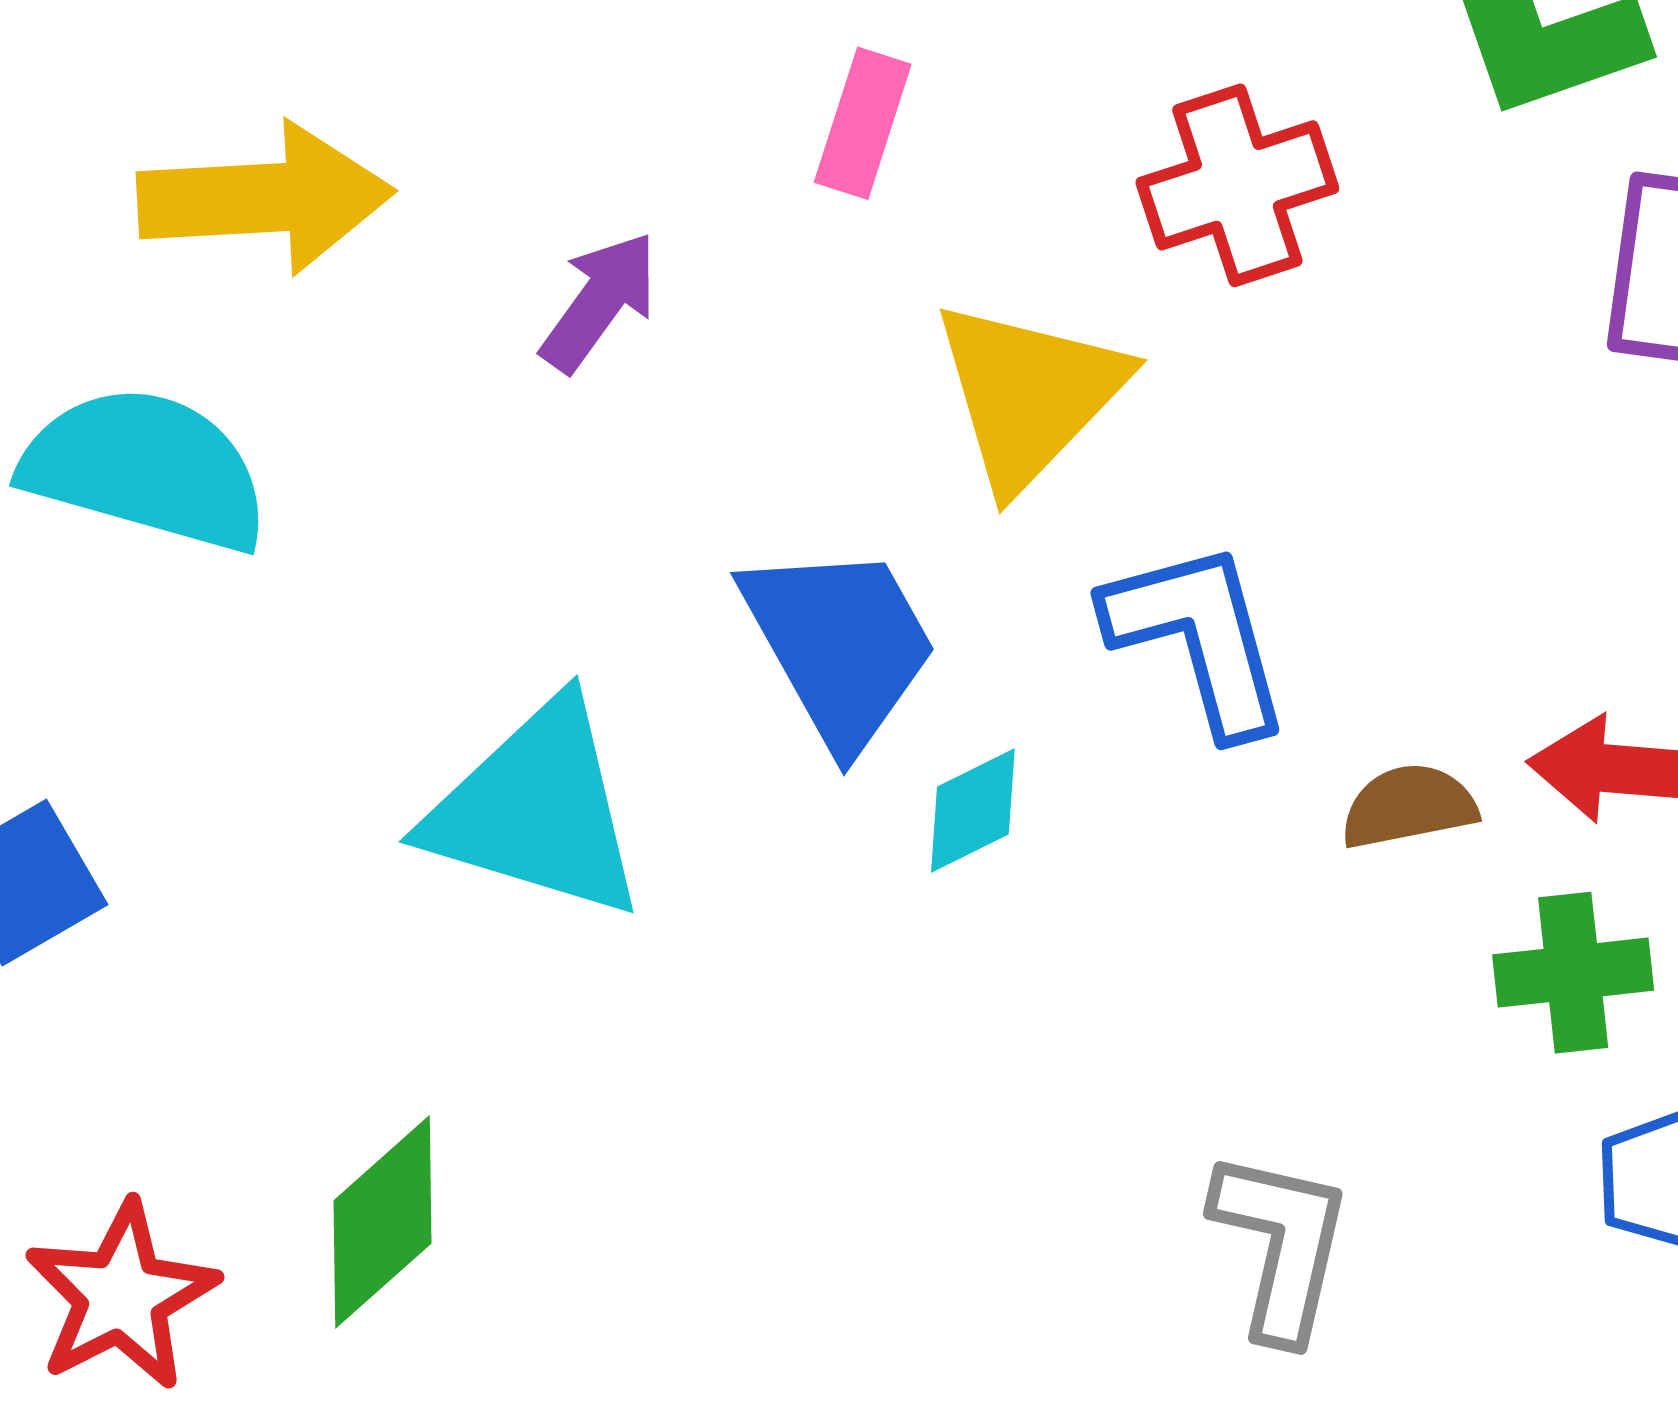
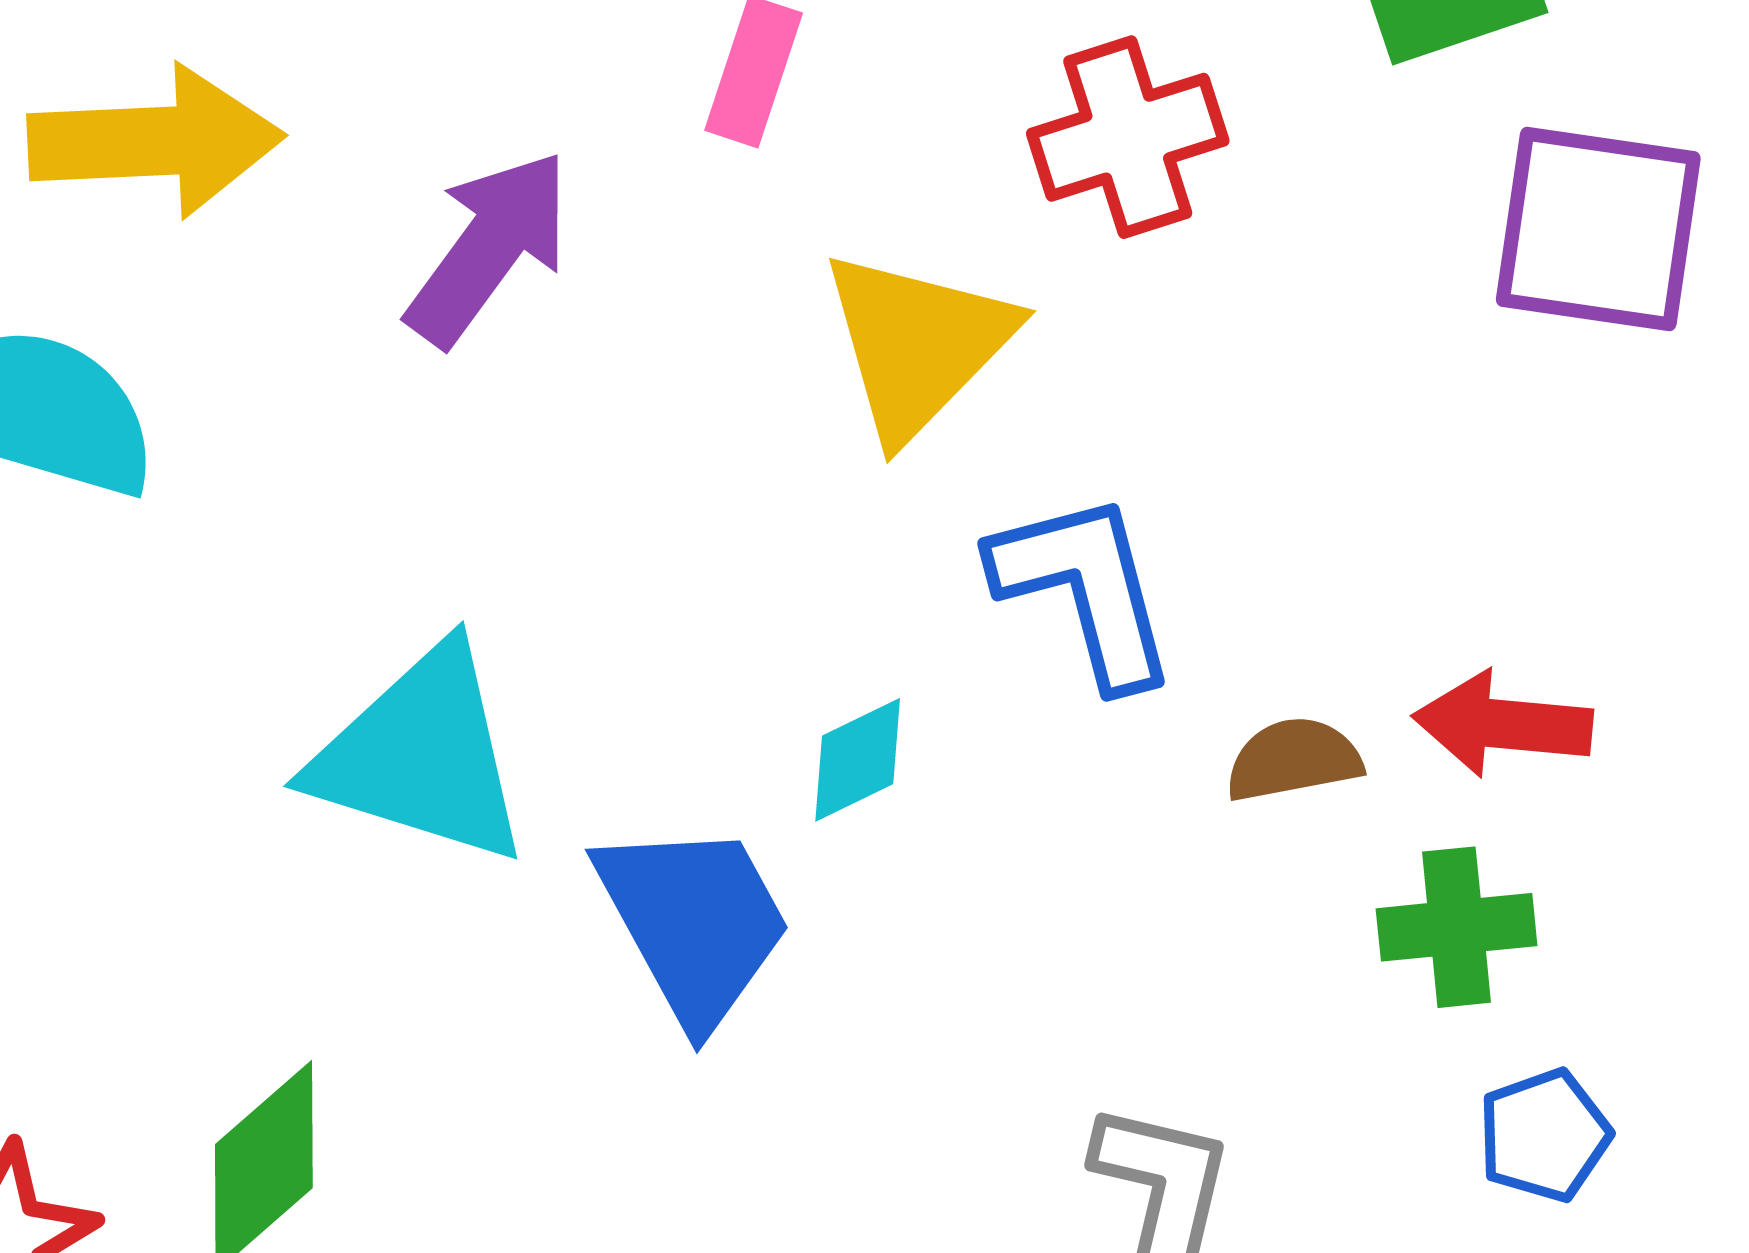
purple arrow: (599, 302) -> (489, 248), size x1.4
blue trapezoid: (840, 645) -> (694, 922), moved

